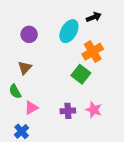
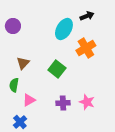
purple circle: (29, 34) -> (13, 26), moved
green square: (81, 74) -> (57, 69), moved
green semicircle: (15, 91) -> (14, 85), turned 40

